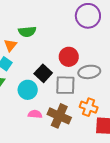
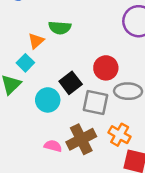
pink semicircle: (35, 114) -> (53, 146), moved
brown cross: (59, 116) -> (81, 139), turned 30

